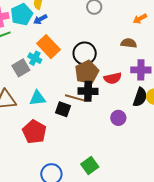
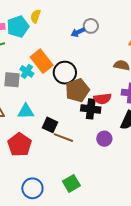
blue arrow: (40, 19) -> (78, 32), moved
black circle: (85, 53) -> (65, 73), moved
gray square: (21, 68) -> (12, 80), turned 30
black cross: (88, 91) -> (91, 109), moved
brown line: (75, 98) -> (63, 138), moved

